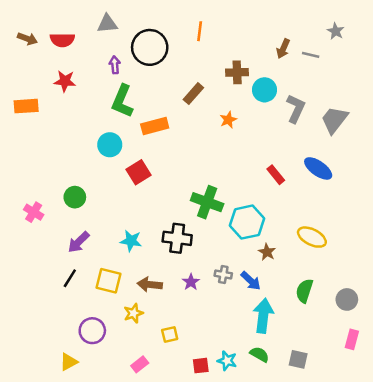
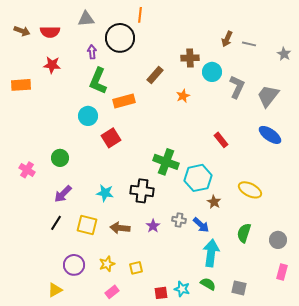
orange line: (200, 31) -> (140, 15), moved
gray star: (336, 31) -> (284, 54), moved
blue ellipse: (318, 168) -> (270, 135), moved
yellow star: (133, 313) -> (107, 264), moved

